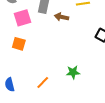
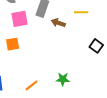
orange square: (19, 44) -> (13, 44), turned -32

